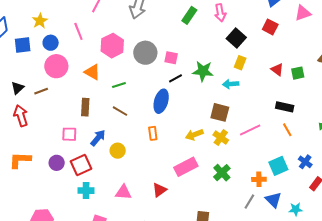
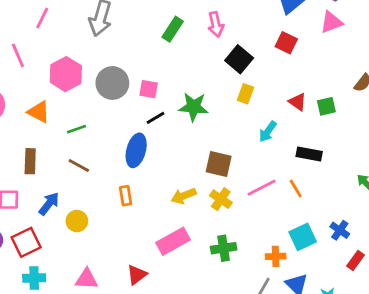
cyan arrow: (231, 84) -> (268, 132), moved, turned -49
orange line: (287, 130) -> (296, 188), moved
green cross: (222, 173) -> (224, 248), turned 36

